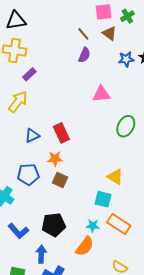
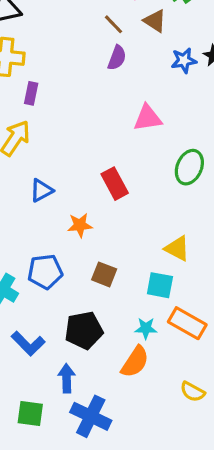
purple rectangle: (29, 74) -> (31, 93), turned -32
red rectangle: (61, 133) -> (115, 184), moved
blue pentagon: (28, 174) -> (45, 272), moved
brown square: (60, 180) -> (104, 274), moved

